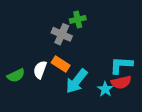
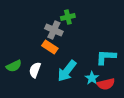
orange rectangle: (61, 64) -> (50, 47), moved
white semicircle: (40, 70) -> (35, 70), moved
red semicircle: (121, 82) -> (106, 84), moved

